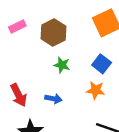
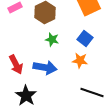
blue arrow: (53, 99) -> (45, 67), size x1.6

